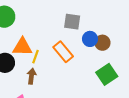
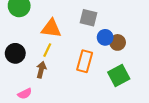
orange triangle: (22, 47) -> (51, 28), moved
orange rectangle: (63, 52) -> (85, 61), moved, turned 50

